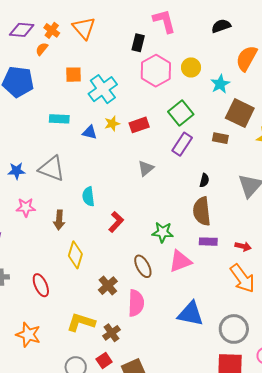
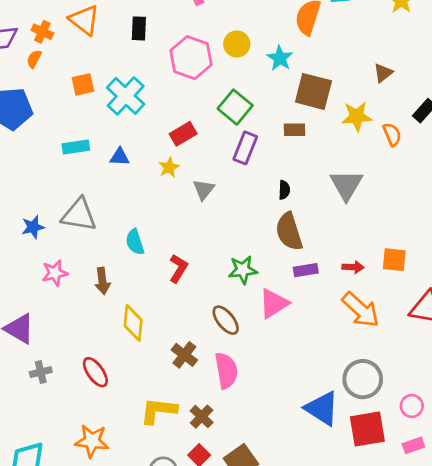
black rectangle: (138, 43) -> (139, 28), moved
yellow star: (112, 124) -> (169, 167), moved
blue triangle: (191, 314) -> (322, 408), moved, turned 32

